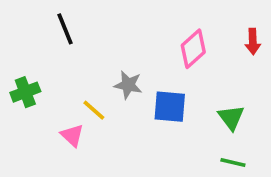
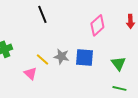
black line: (65, 29) -> (42, 14), moved
gray star: (128, 85) -> (61, 56), moved

